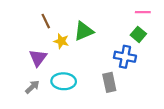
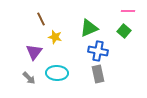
green triangle: (84, 31) -> (89, 28), moved
blue cross: (125, 57) -> (98, 51), moved
gray arrow: (32, 87) -> (29, 78), turned 88

